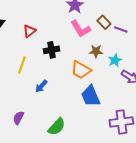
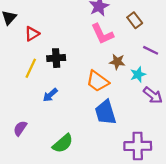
brown rectangle: (104, 22) -> (135, 20), moved
purple line: (121, 30) -> (151, 50), moved
red triangle: (29, 31) -> (32, 34), moved
black cross: (52, 50) -> (56, 58), moved

